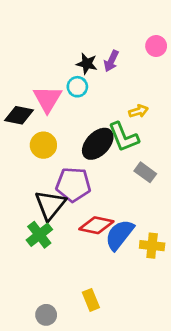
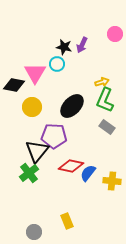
green L-shape: (124, 137) -> (105, 100), moved, turned 45
blue semicircle: (119, 235) -> (88, 173), size x0.7

